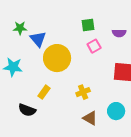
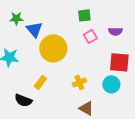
purple semicircle: (119, 33) -> (115, 31), moved
cyan circle: (116, 111) -> (111, 84), moved

